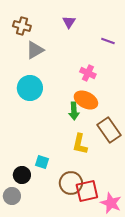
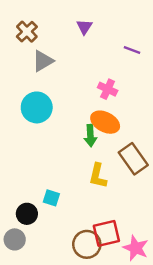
brown cross: (22, 26) -> (27, 32), turned 30
brown circle: (71, 183) -> (87, 244), moved

